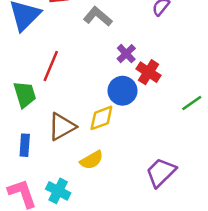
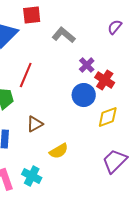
yellow diamond: (101, 118) -> (108, 117), moved
brown triangle: (62, 127) -> (35, 124), size x0.7

